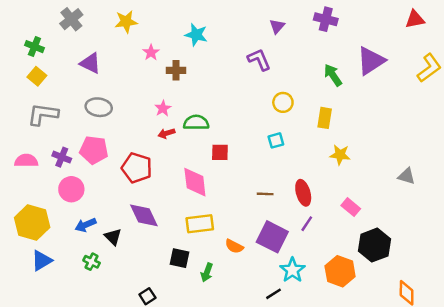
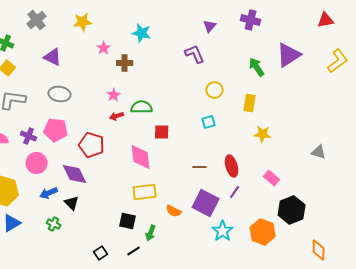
purple diamond: (144, 215) -> (75, 174), moved
black line: (273, 294) -> (134, 251), moved

